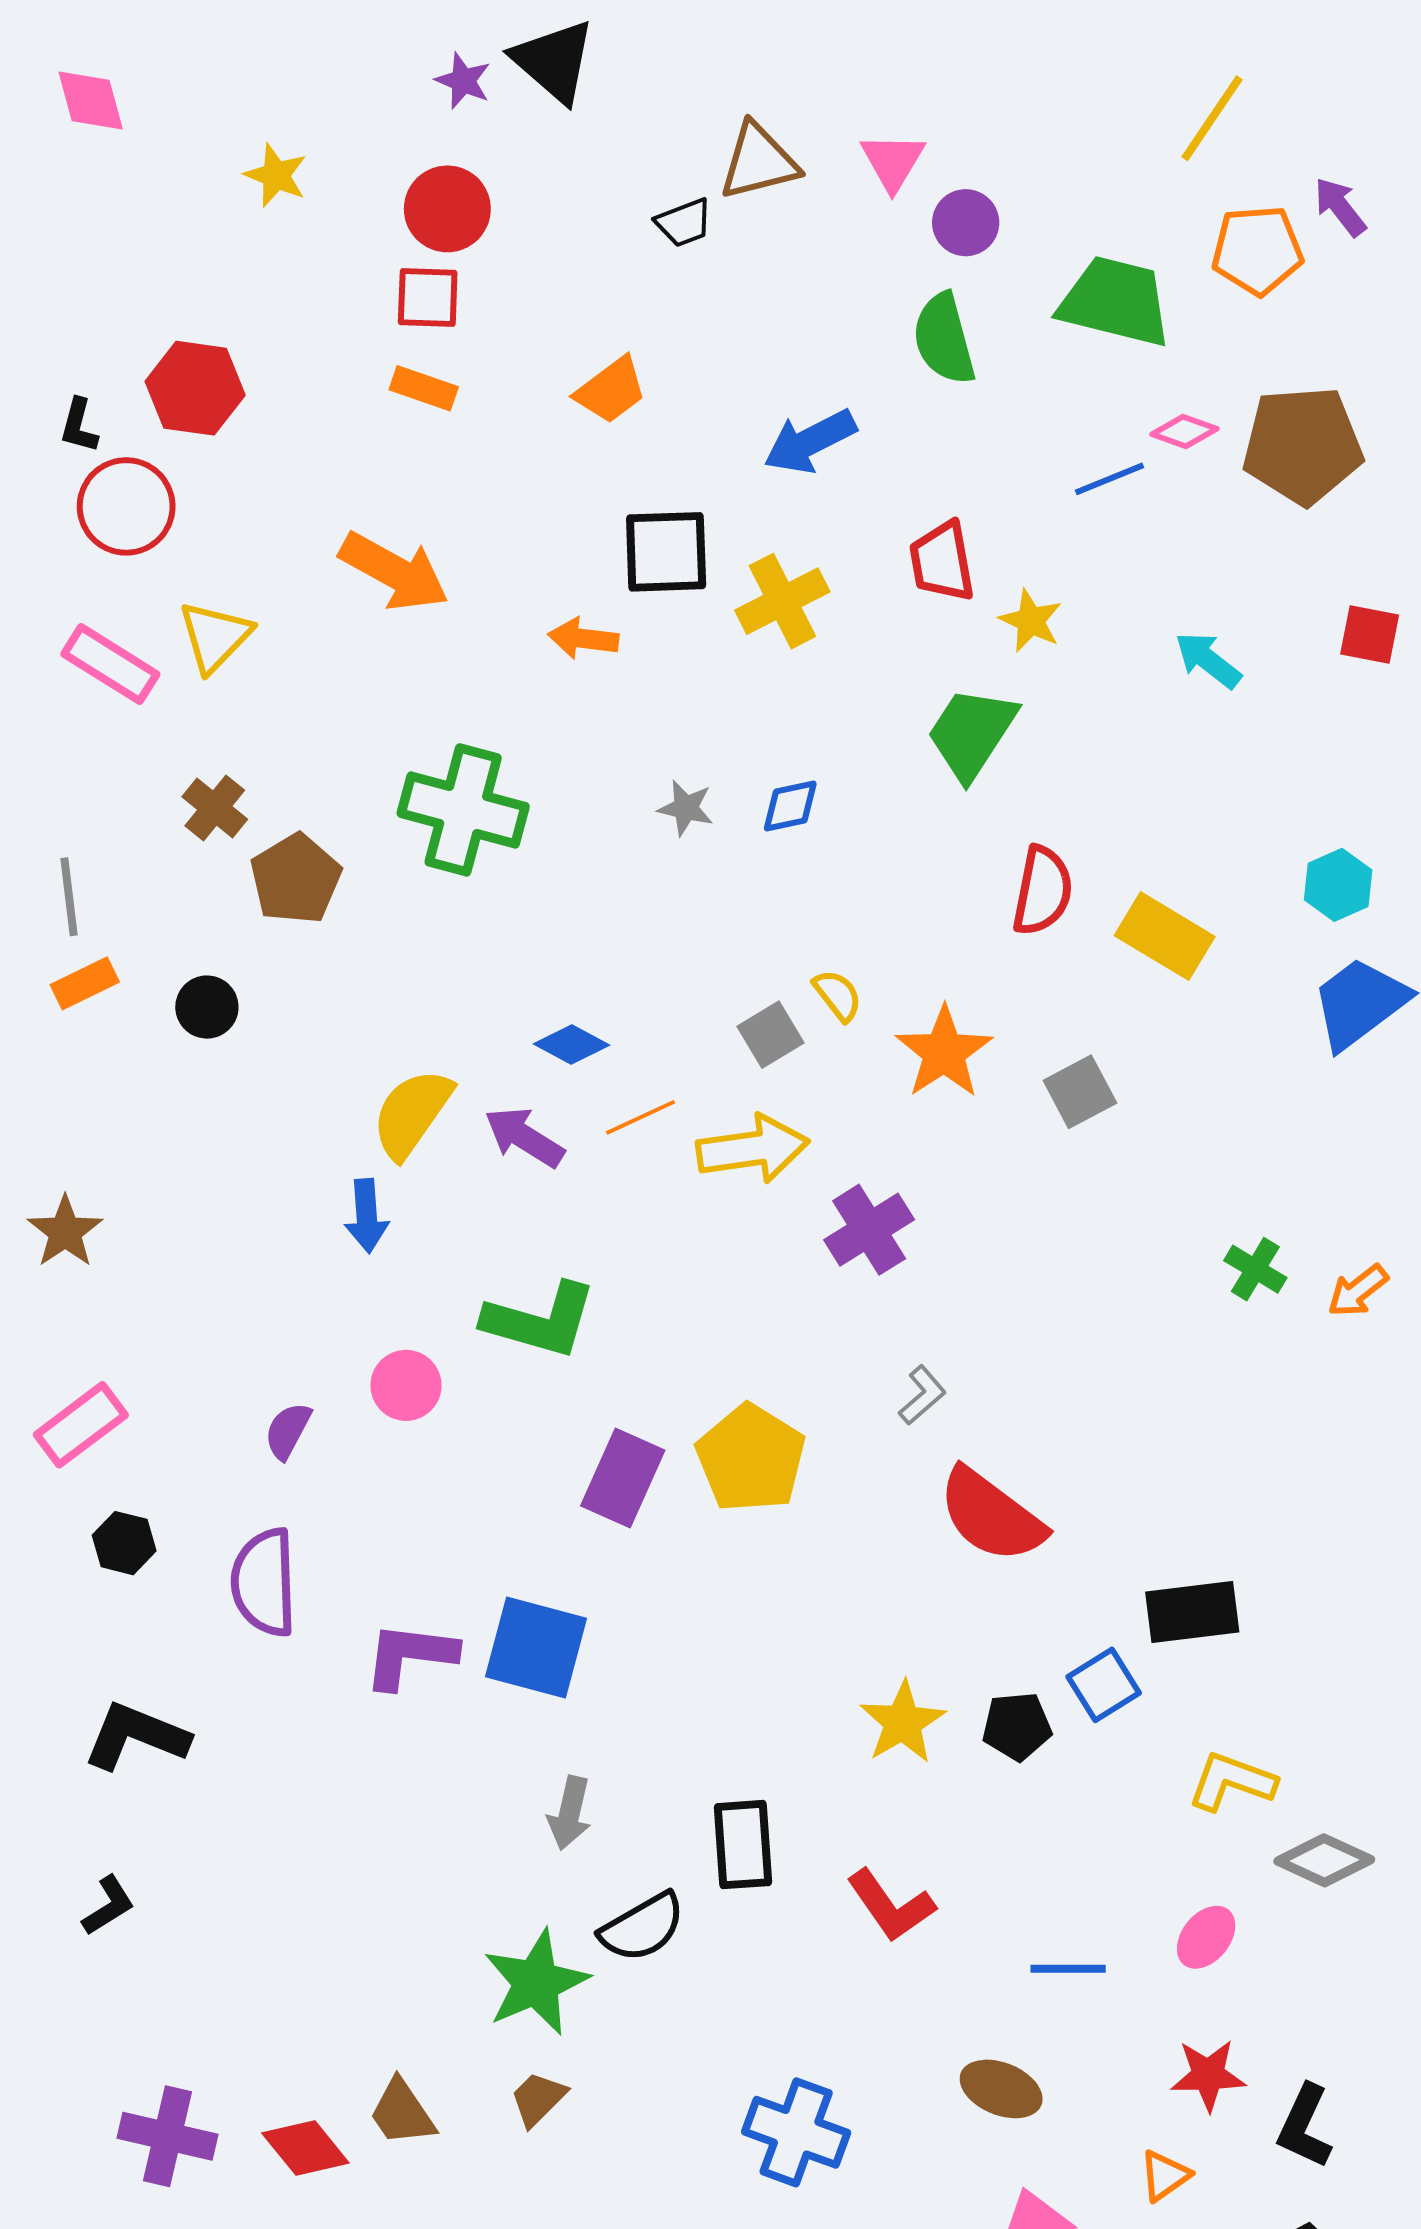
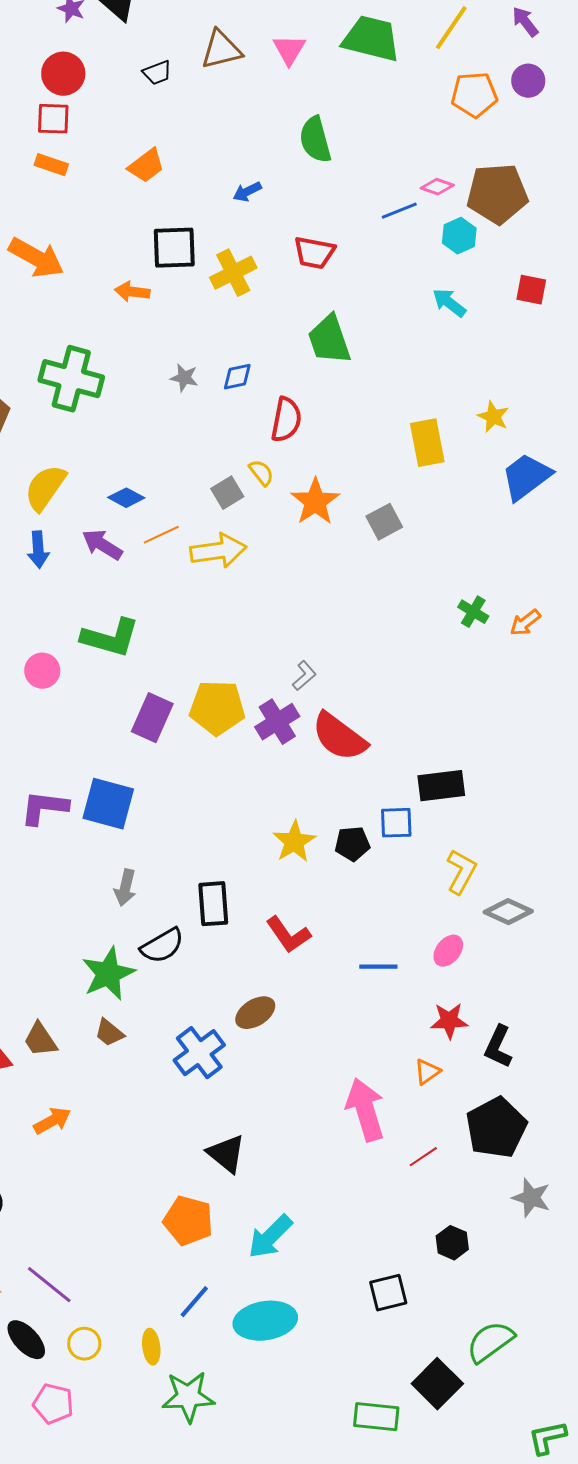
purple arrow: (1340, 207) -> (525, 22), moved
black trapezoid: (684, 223) -> (157, 73), moved
purple circle: (966, 223) -> (528, 81), moved
green trapezoid: (1115, 302) -> (371, 39), moved
blue arrow: (810, 441) -> (247, 192), size x0.6
red trapezoid: (942, 562) -> (314, 253), turned -69
yellow star: (1031, 621) -> (493, 417), moved
green trapezoid: (972, 733) -> (329, 340), turned -52
cyan hexagon: (1338, 885) -> (459, 236), moved
red semicircle: (1043, 891) -> (286, 420), moved
yellow rectangle: (1165, 936) -> (427, 443), turned 48
yellow semicircle: (412, 1113) -> (45, 488), moved
blue arrow: (367, 1216) -> (38, 550), moved
purple cross: (869, 1230) -> (277, 722), moved
yellow pentagon: (751, 1458) -> (217, 708), turned -30
blue square: (1104, 1685) -> (396, 823), turned 30
yellow L-shape: (1232, 1782) -> (461, 872), turned 99
brown ellipse: (1001, 2089) -> (255, 1013), moved, turned -54
brown trapezoid: (538, 2099) -> (109, 1033), turned -96
blue cross: (796, 2132) -> (199, 1053), moved, turned 33

